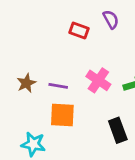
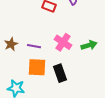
black rectangle: (118, 130) -> (60, 73), moved

